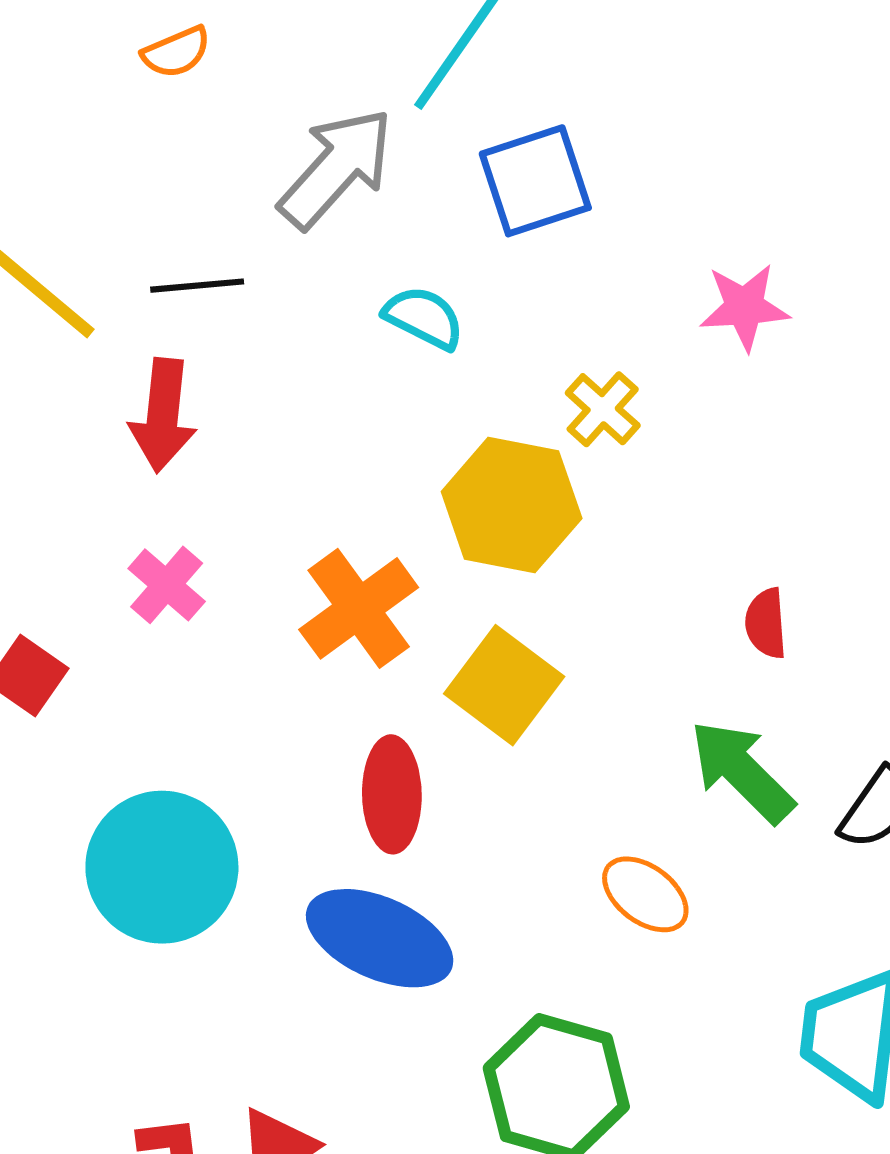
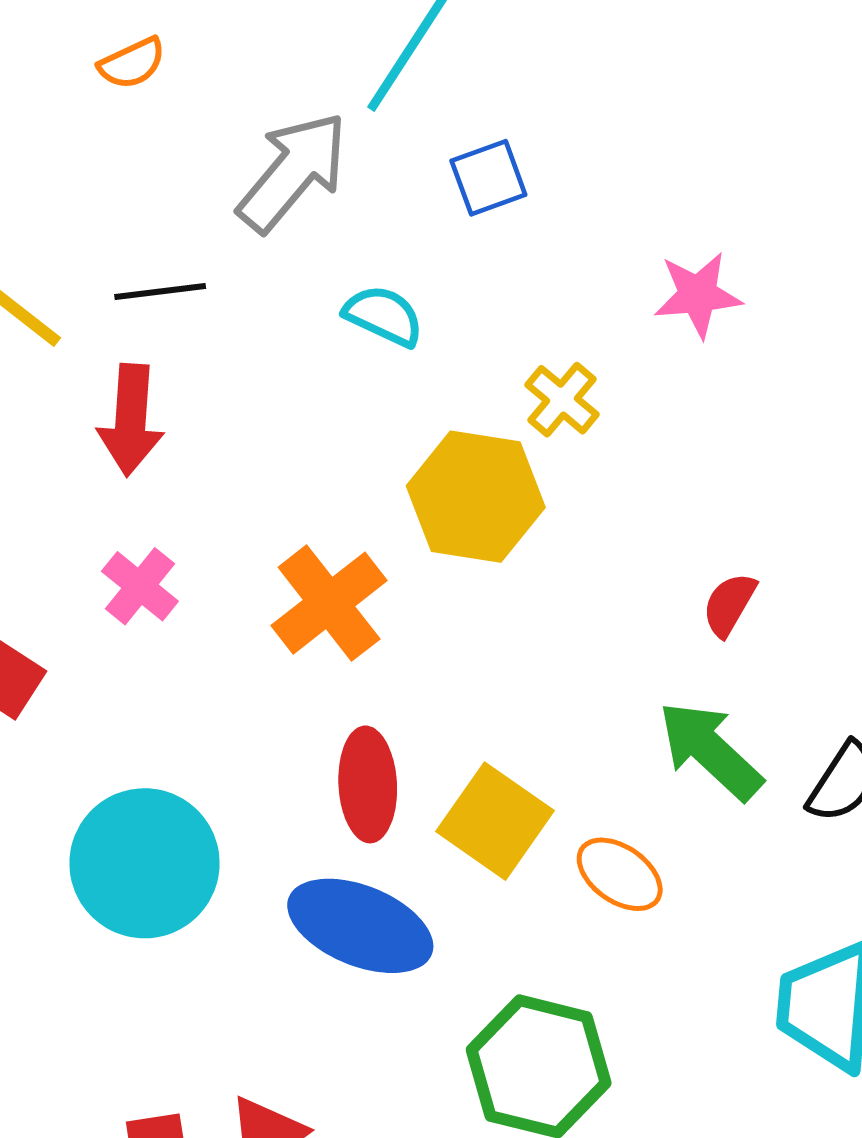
blue square: (535, 181) -> (488, 178), size x0.7
red semicircle: (766, 623) -> (729, 604), turned 36
yellow square: (504, 685) -> (495, 821), moved

